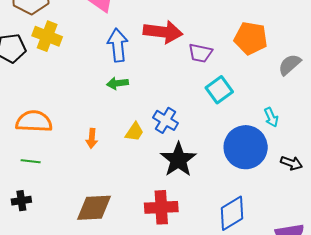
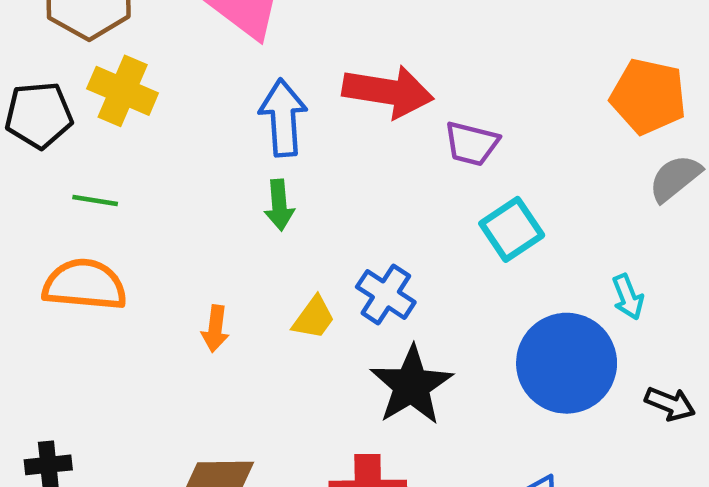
orange pentagon: (251, 38) -> (648, 96), moved
green arrow: (117, 83) -> (279, 205), turned -90
green line: (31, 161) -> (95, 201), moved

